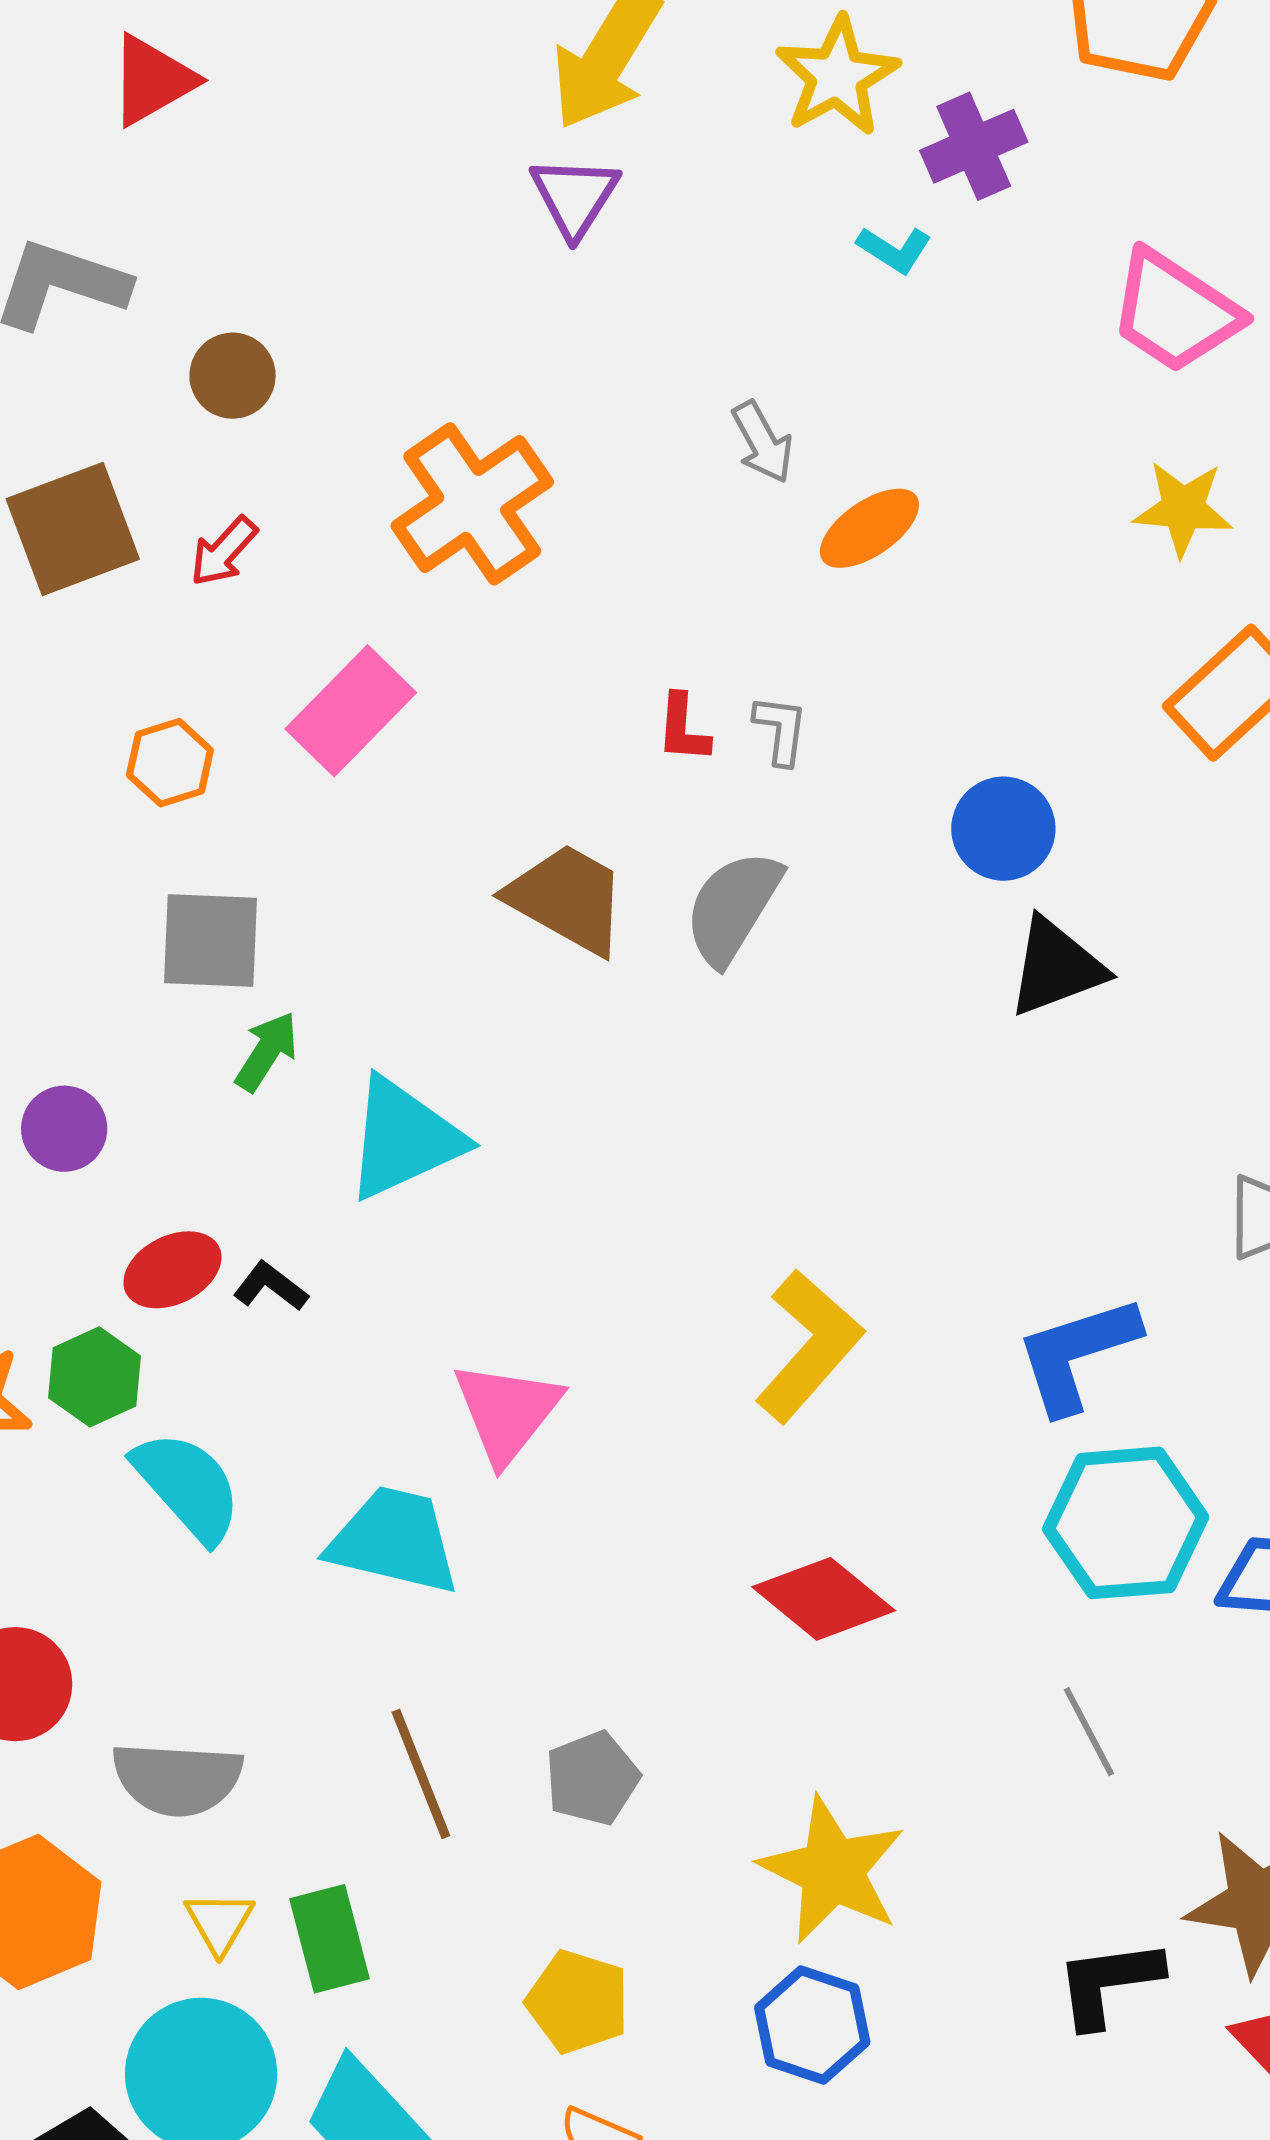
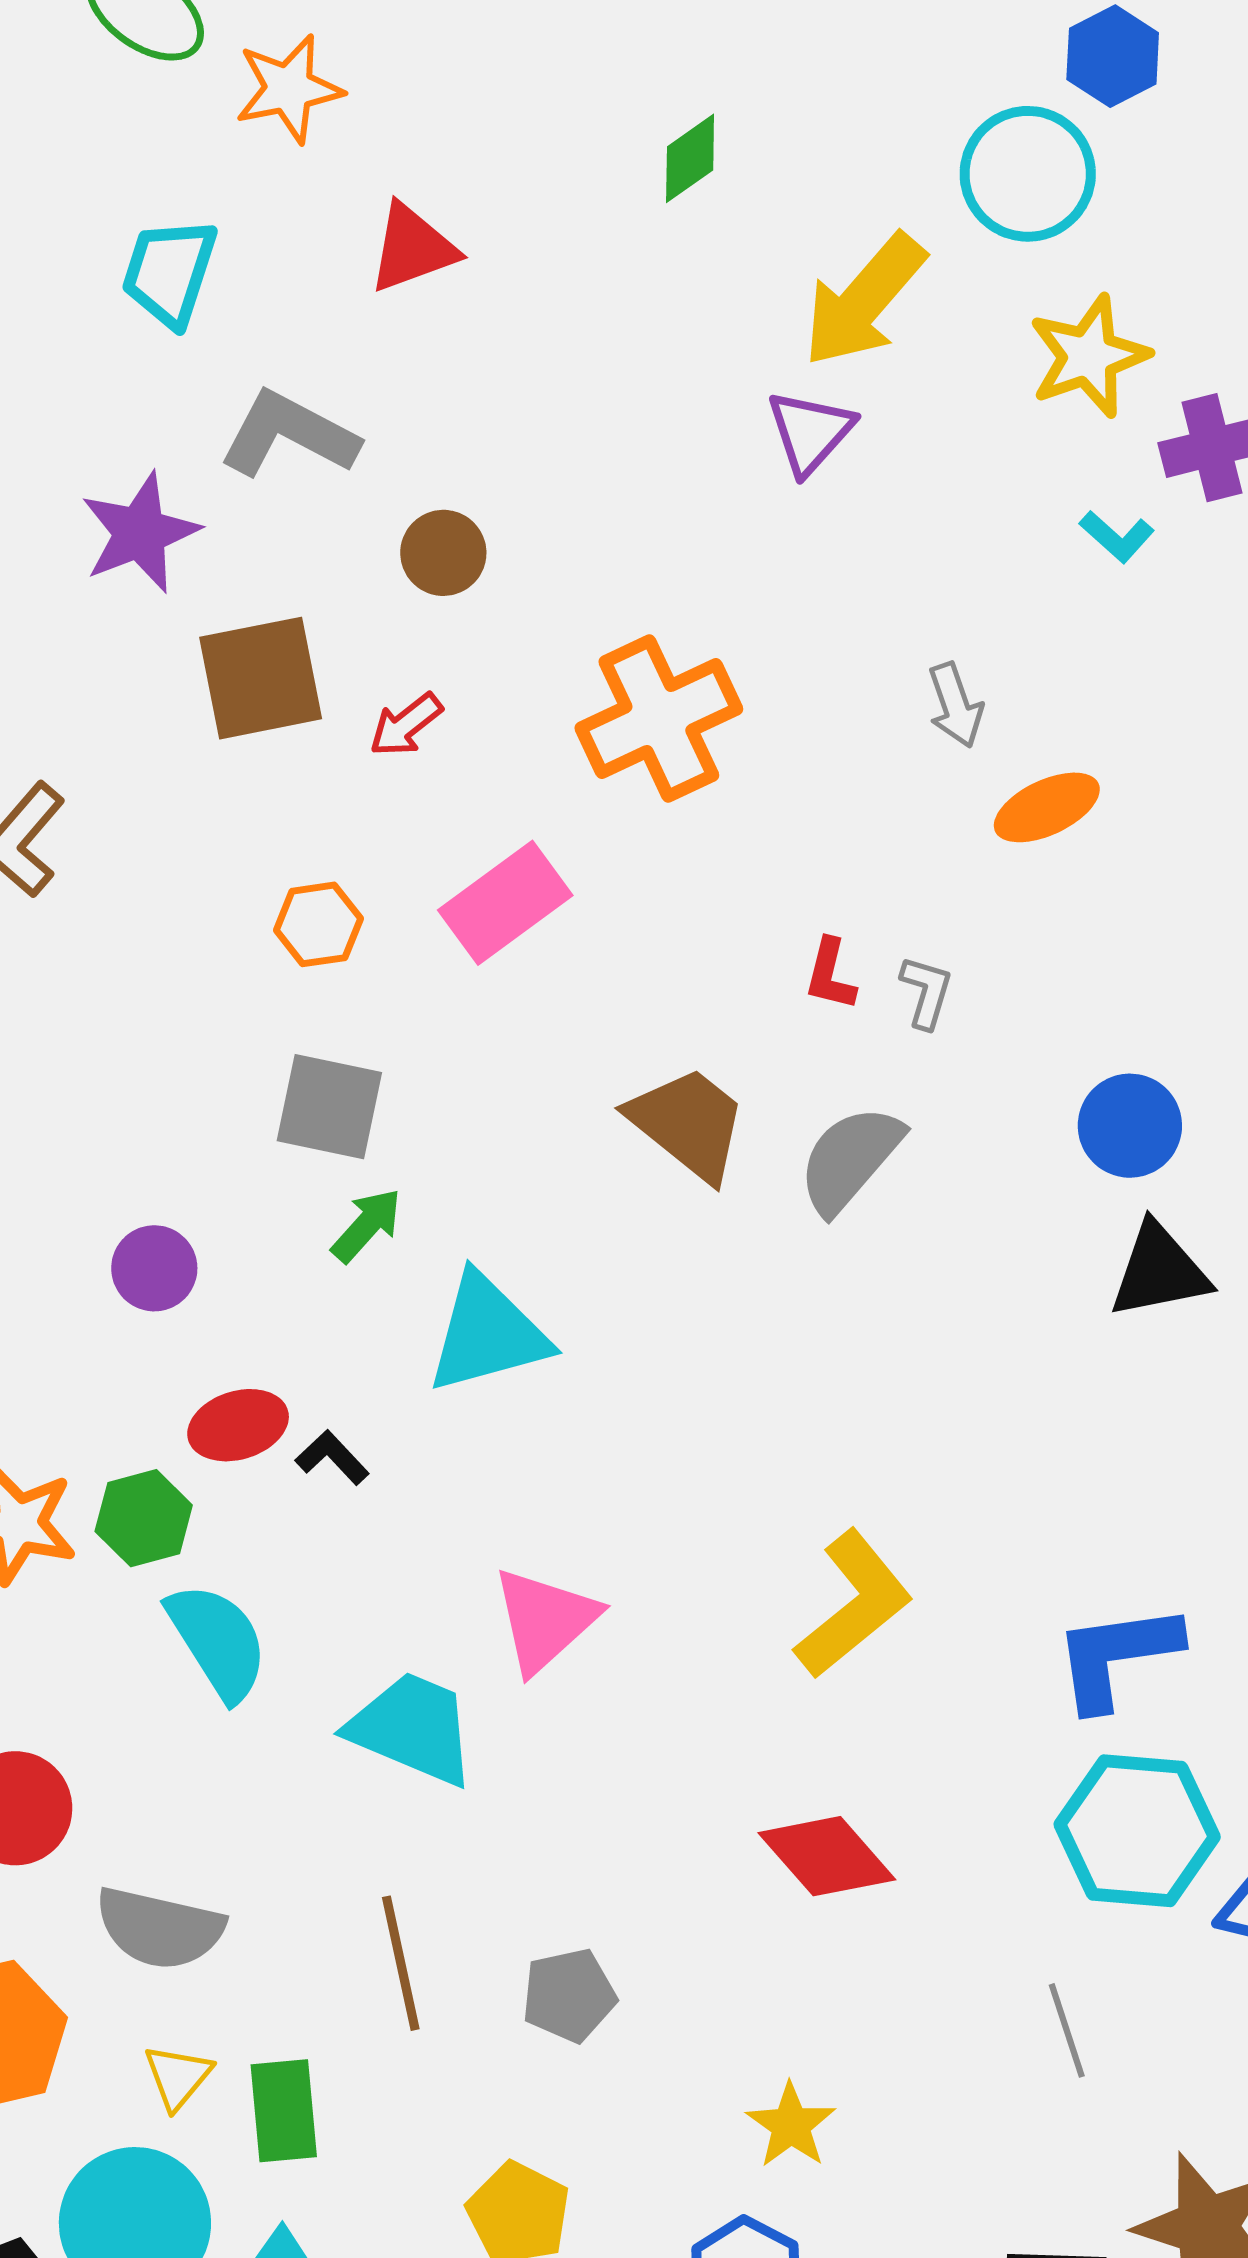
yellow star: (832, 1870) -> (791, 2125), size x0.6

